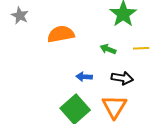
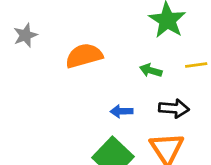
gray star: (20, 16) -> (25, 35), turned 30

